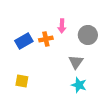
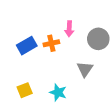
yellow square: (22, 81) -> (25, 90), turned -32
cyan star: (79, 85) -> (58, 92), moved

